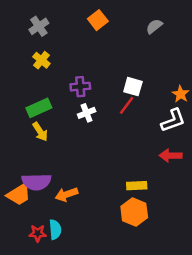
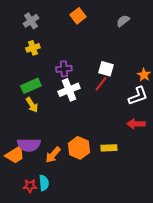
yellow cross: (41, 60) -> (33, 48), turned 32
white cross: (87, 113) -> (69, 90), size x1.5
orange arrow: (66, 194) -> (53, 155), turned -30
orange hexagon: (134, 212) -> (79, 148), moved

